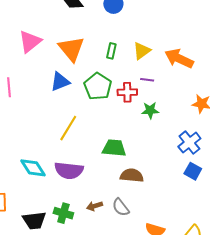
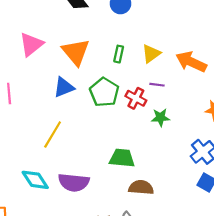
red cross: (127, 92) -> (136, 98), turned 30
yellow line: (68, 128) -> (53, 134), moved

